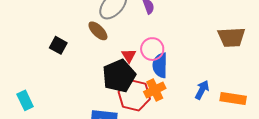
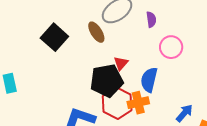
black square: (58, 45) -> (54, 37), size x1.5
pink circle: (152, 49) -> (171, 47), moved

